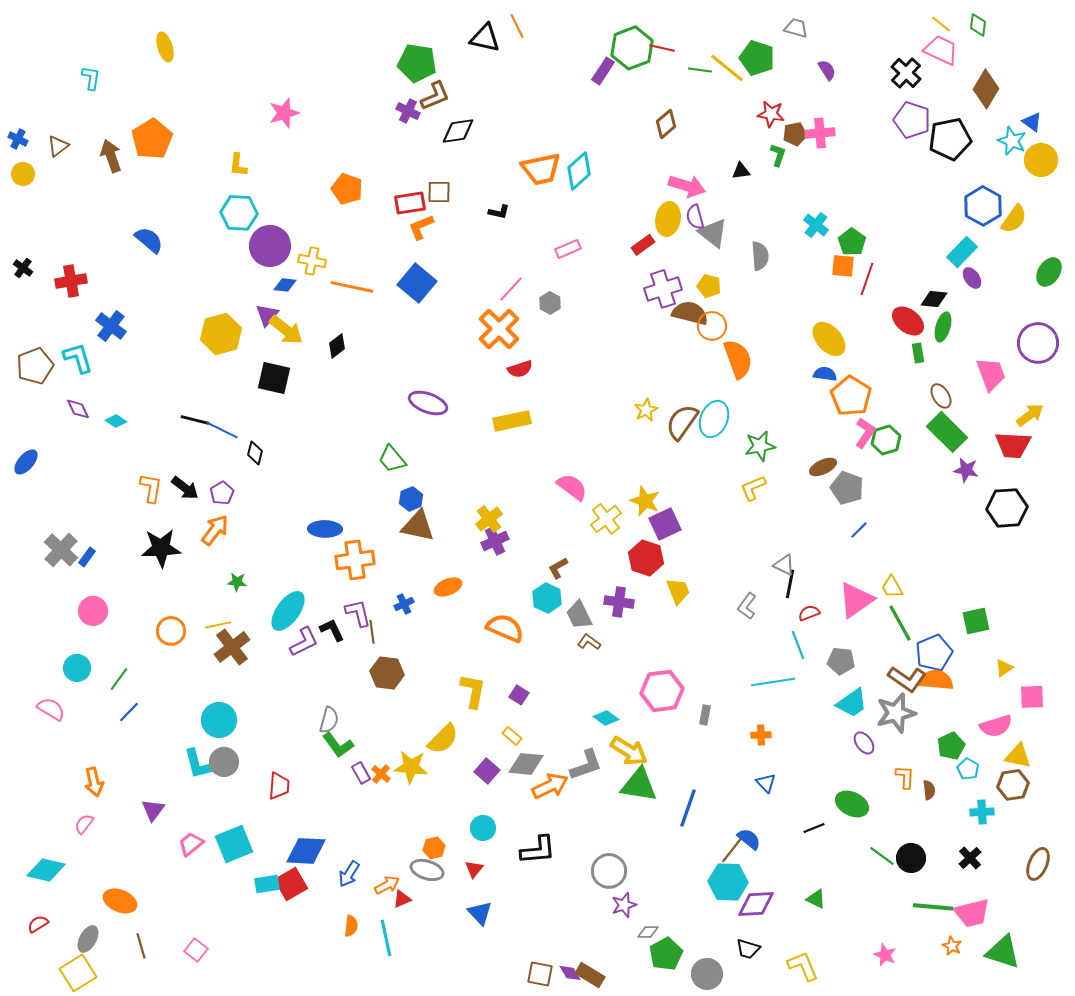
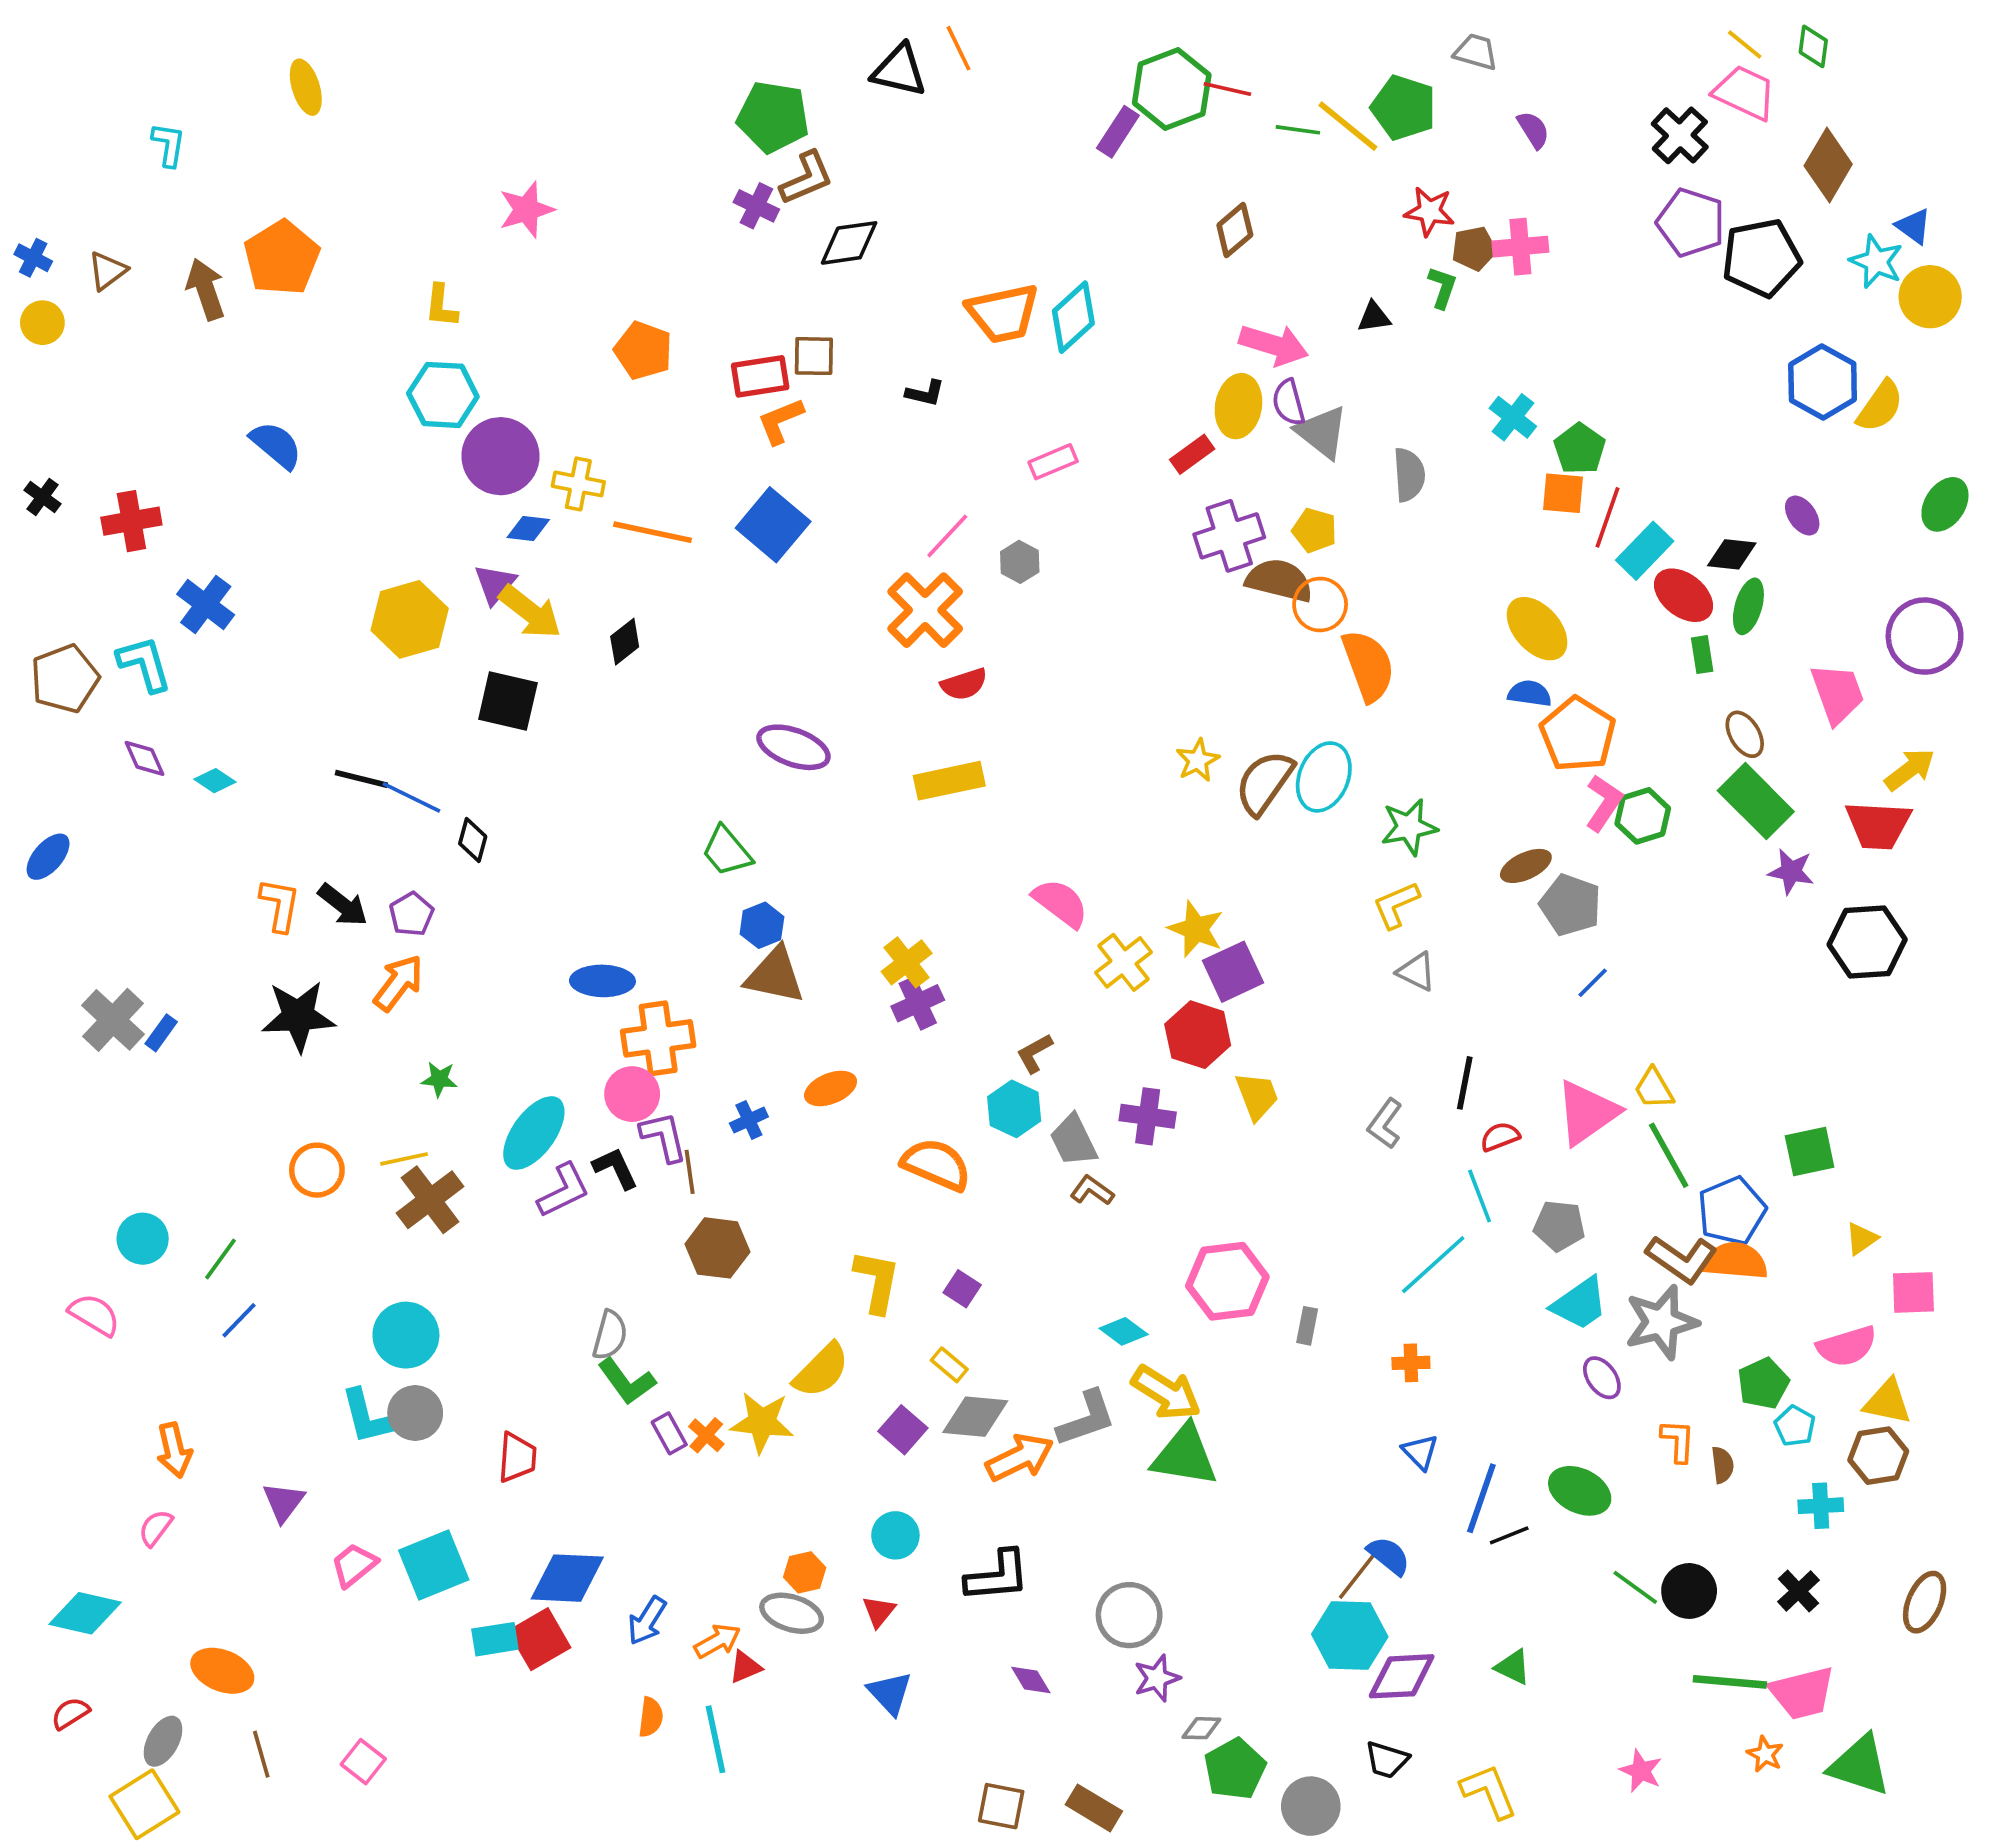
cyan rectangle: (962, 252) -> (1645, 551), moved
gray triangle: (784, 565) -> (1416, 972), moved
pink circle: (93, 611) -> (632, 1094), moved
cyan line: (773, 682) -> (1433, 1265), turned -33
blue line: (688, 808) -> (1481, 1498), moved
purple diamond: (570, 973) -> (1031, 1680), moved

